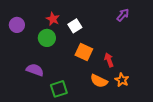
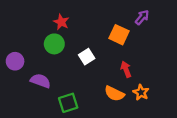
purple circle: (17, 25) -> (15, 61), moved
white square: (75, 26) -> (87, 57), moved
orange square: (84, 52) -> (119, 35), moved

